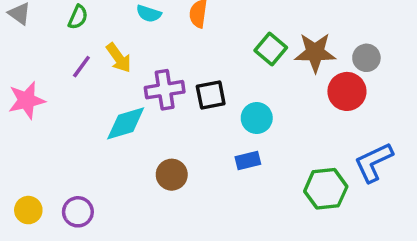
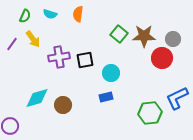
green semicircle: (78, 17) -> (25, 16), moved
cyan diamond: (126, 123) -> (37, 98), moved

